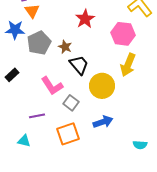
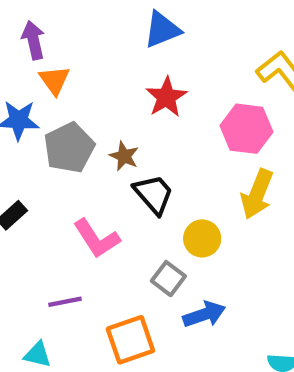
yellow circle: (102, 86) -> (202, 238), size x0.7
gray square: (71, 103) -> (168, 279), moved

